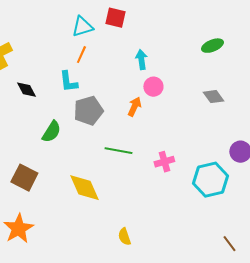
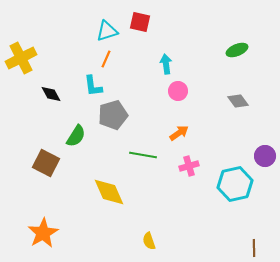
orange arrow: (134, 107) -> (179, 133), moved, turned 30
brown square: (24, 178) -> (46, 163), moved
brown line: (229, 244) -> (254, 248), turned 36

